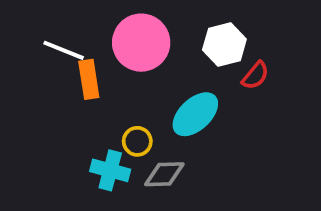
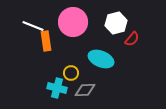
cyan ellipse: (195, 114) -> (101, 59), turned 65

